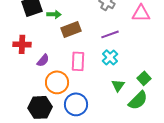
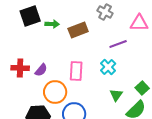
brown rectangle: (71, 29) -> (78, 30), moved
purple line: (110, 34) -> (118, 44), moved
red cross: (22, 44) -> (20, 68), moved

